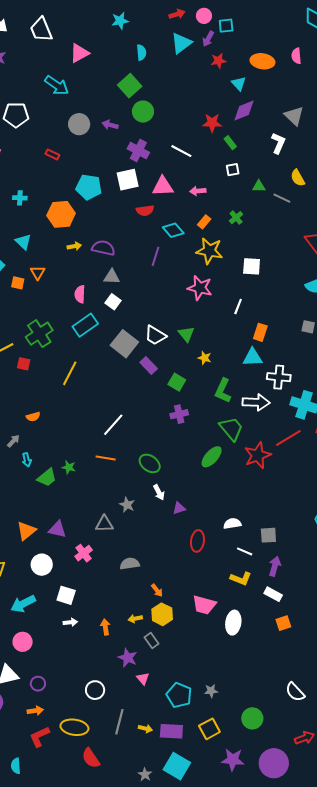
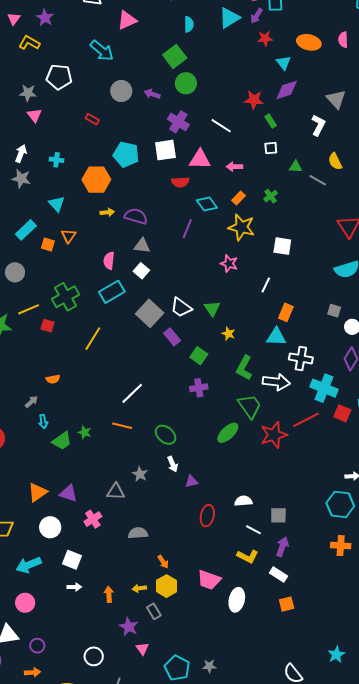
pink star: (200, 288) -> (229, 264), size x0.7

